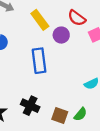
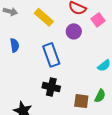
purple circle: (61, 35) -> (74, 31), moved
black cross: (30, 106) -> (51, 87), moved

